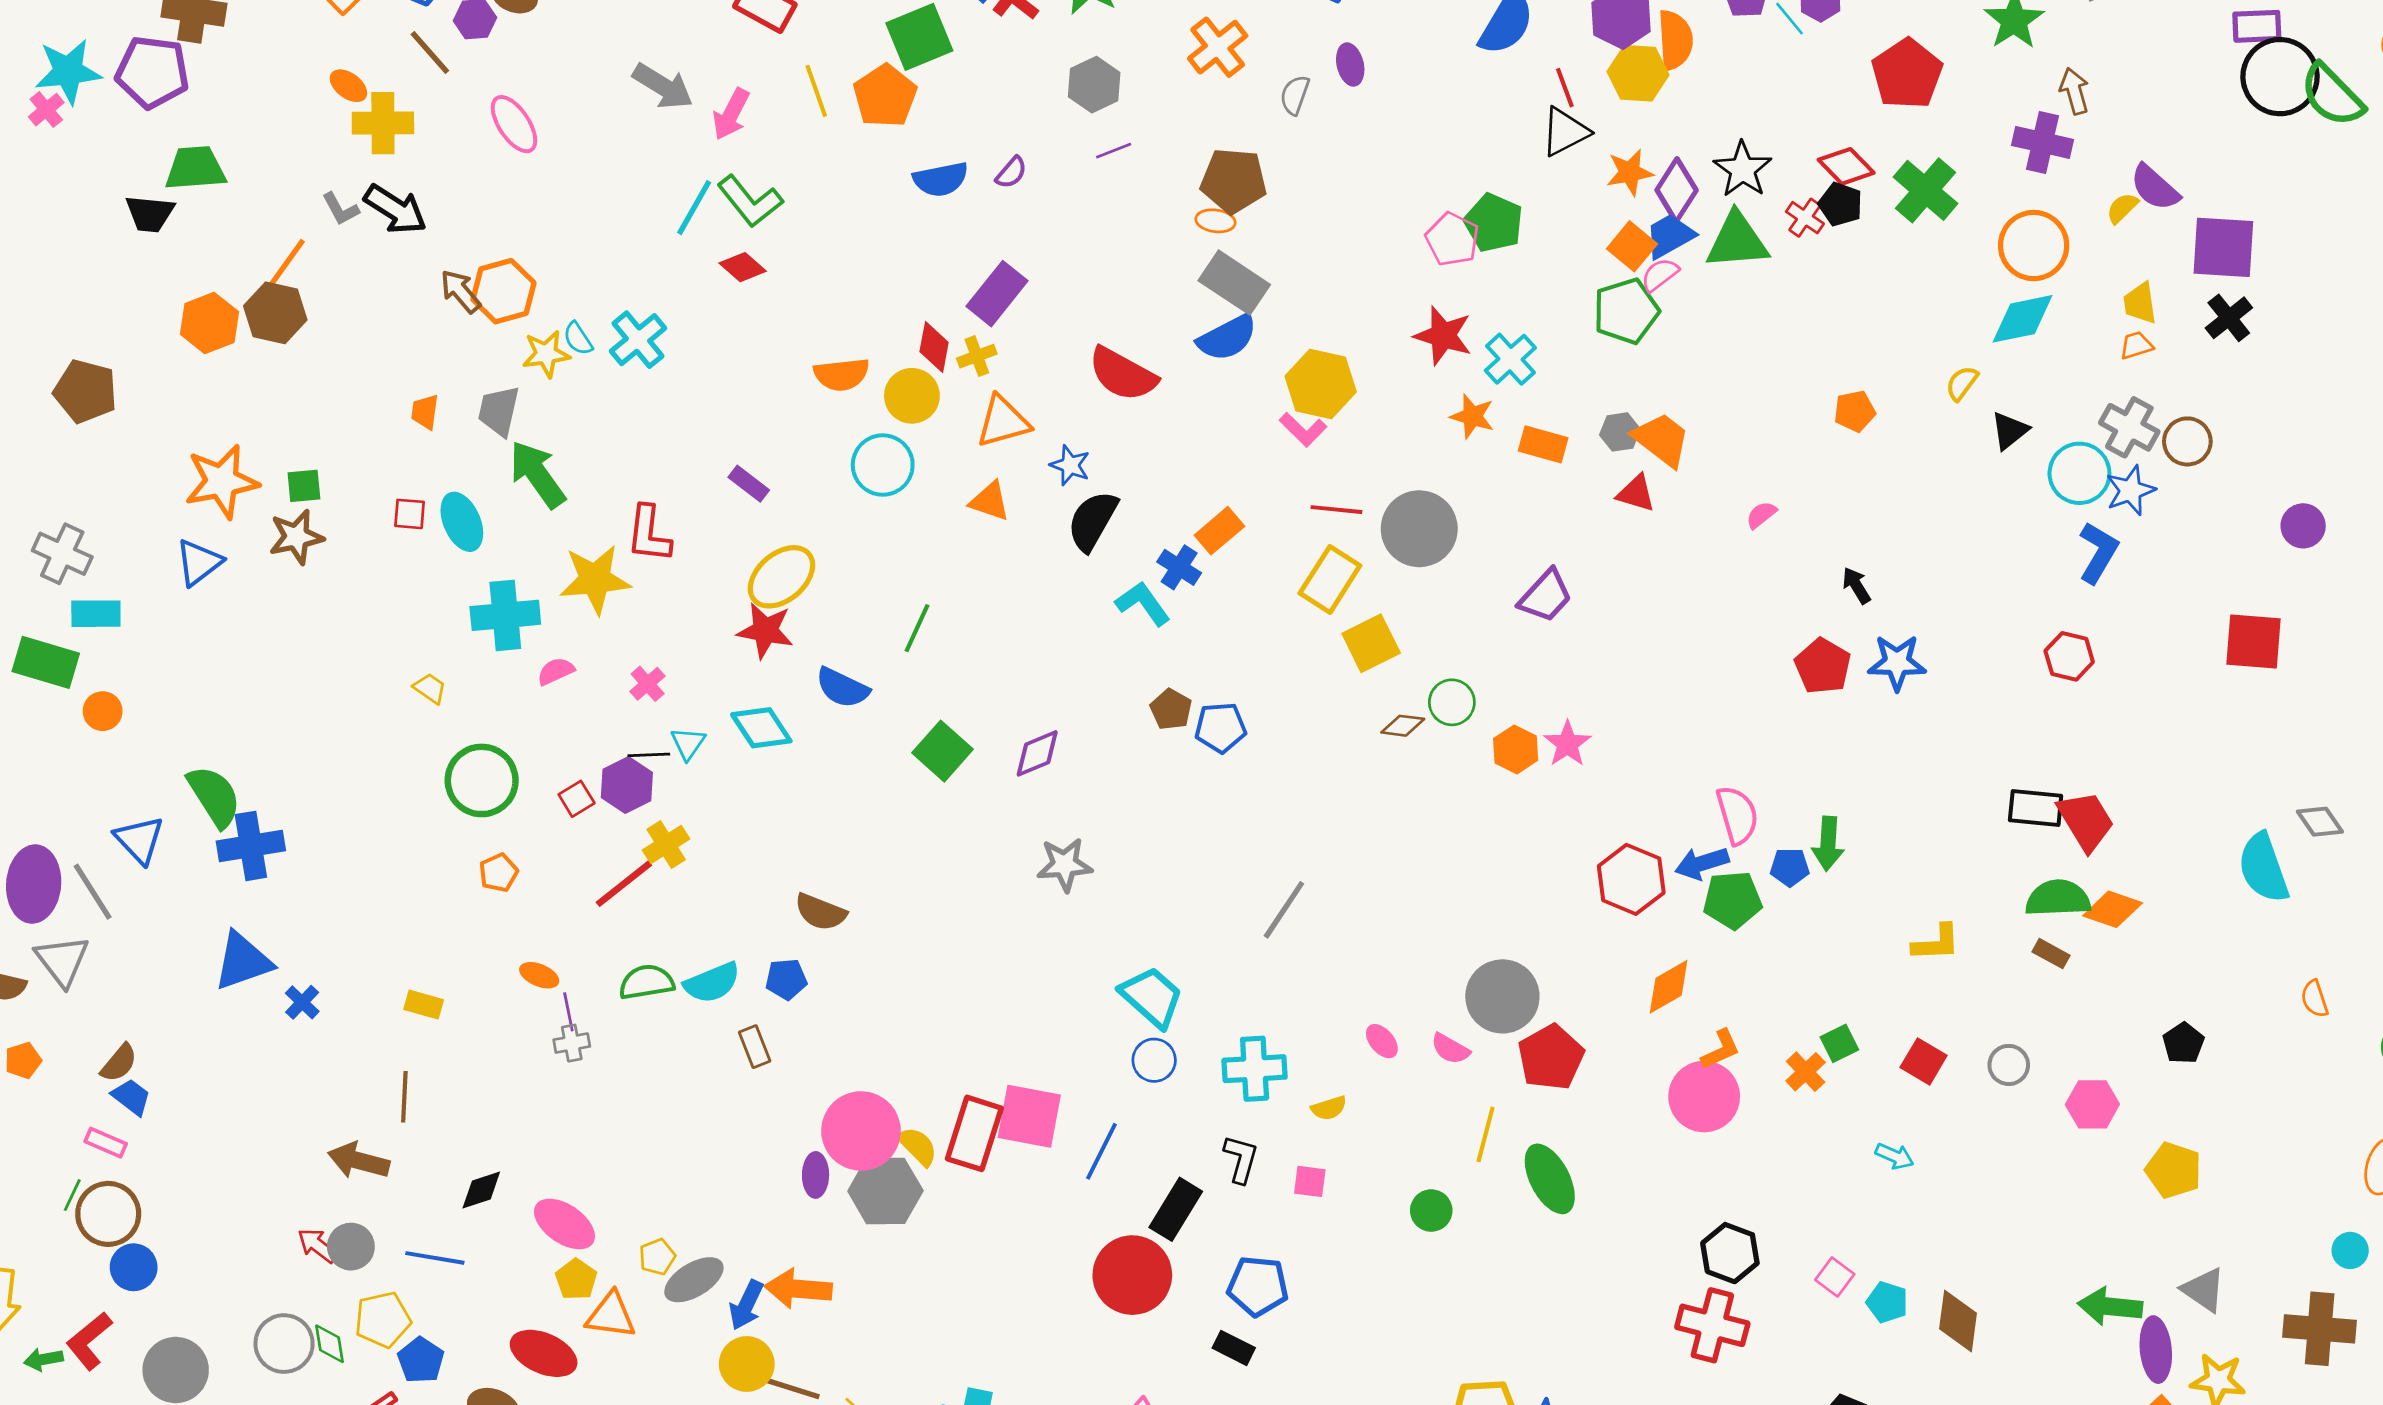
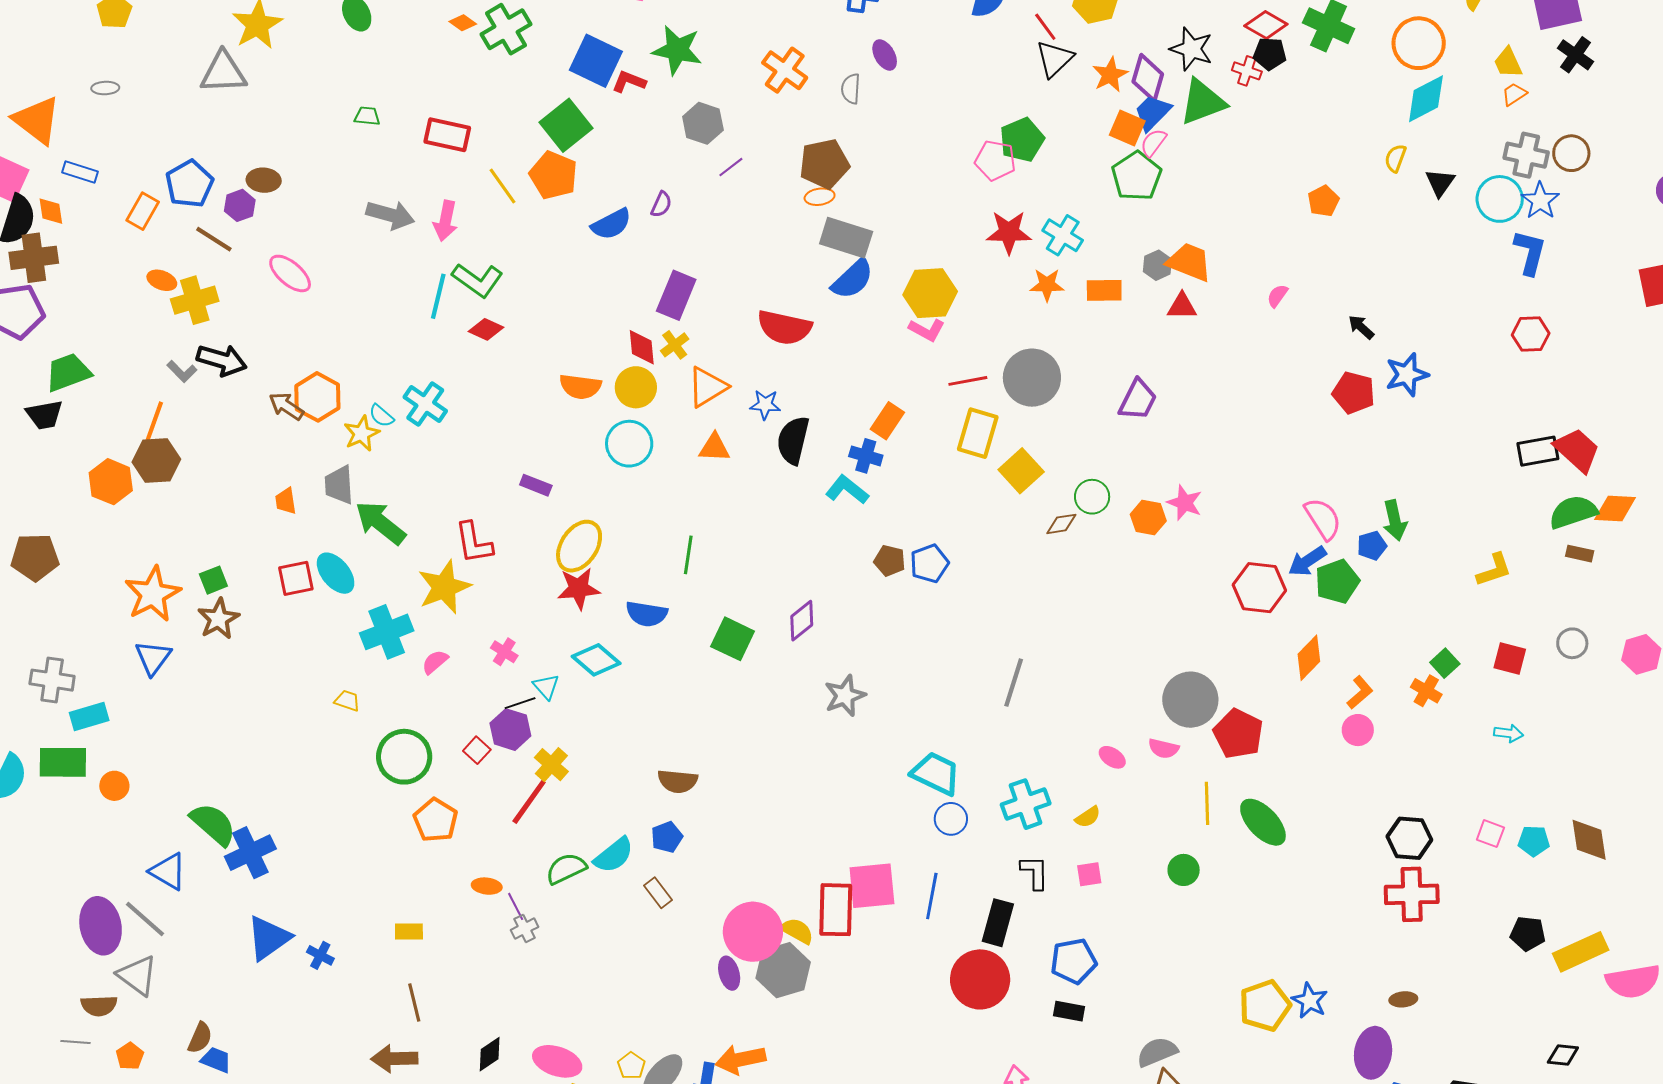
green pentagon: (1494, 223) -> (1022, 140), turned -30
orange semicircle: (842, 374) -> (580, 387), turned 30
red square: (410, 514) -> (296, 578), size x1.4
orange pentagon: (498, 873) -> (436, 820), size x1.5
pink circle: (1704, 1097) -> (1358, 730), size x0.6

